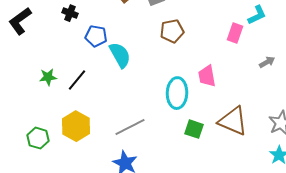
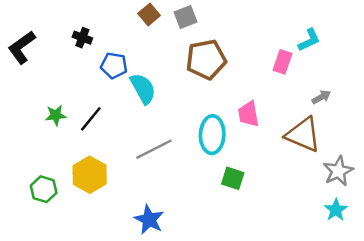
brown pentagon: (172, 31) -> (206, 59), size x1.4
brown triangle: (233, 121) -> (303, 135), moved
gray line: (130, 127) -> (154, 149), moved

